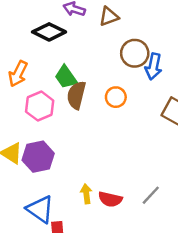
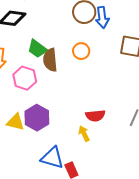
red semicircle: (110, 199) -> (95, 116), moved

